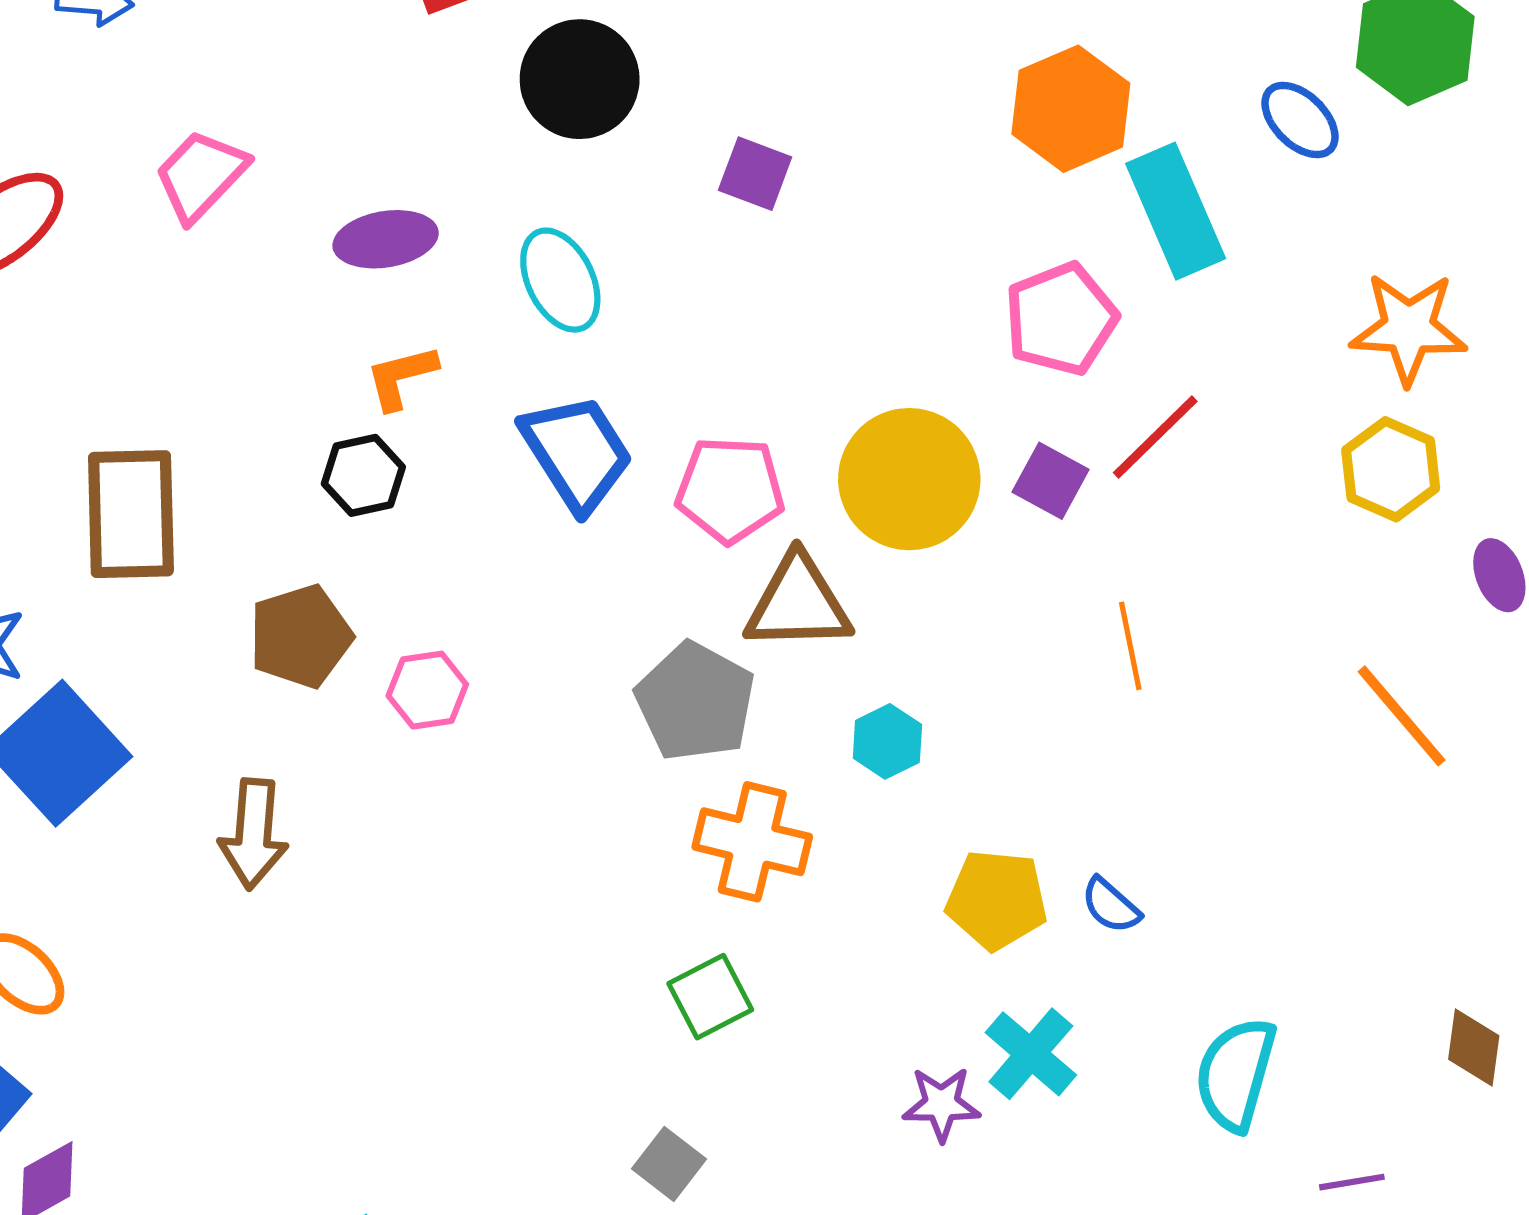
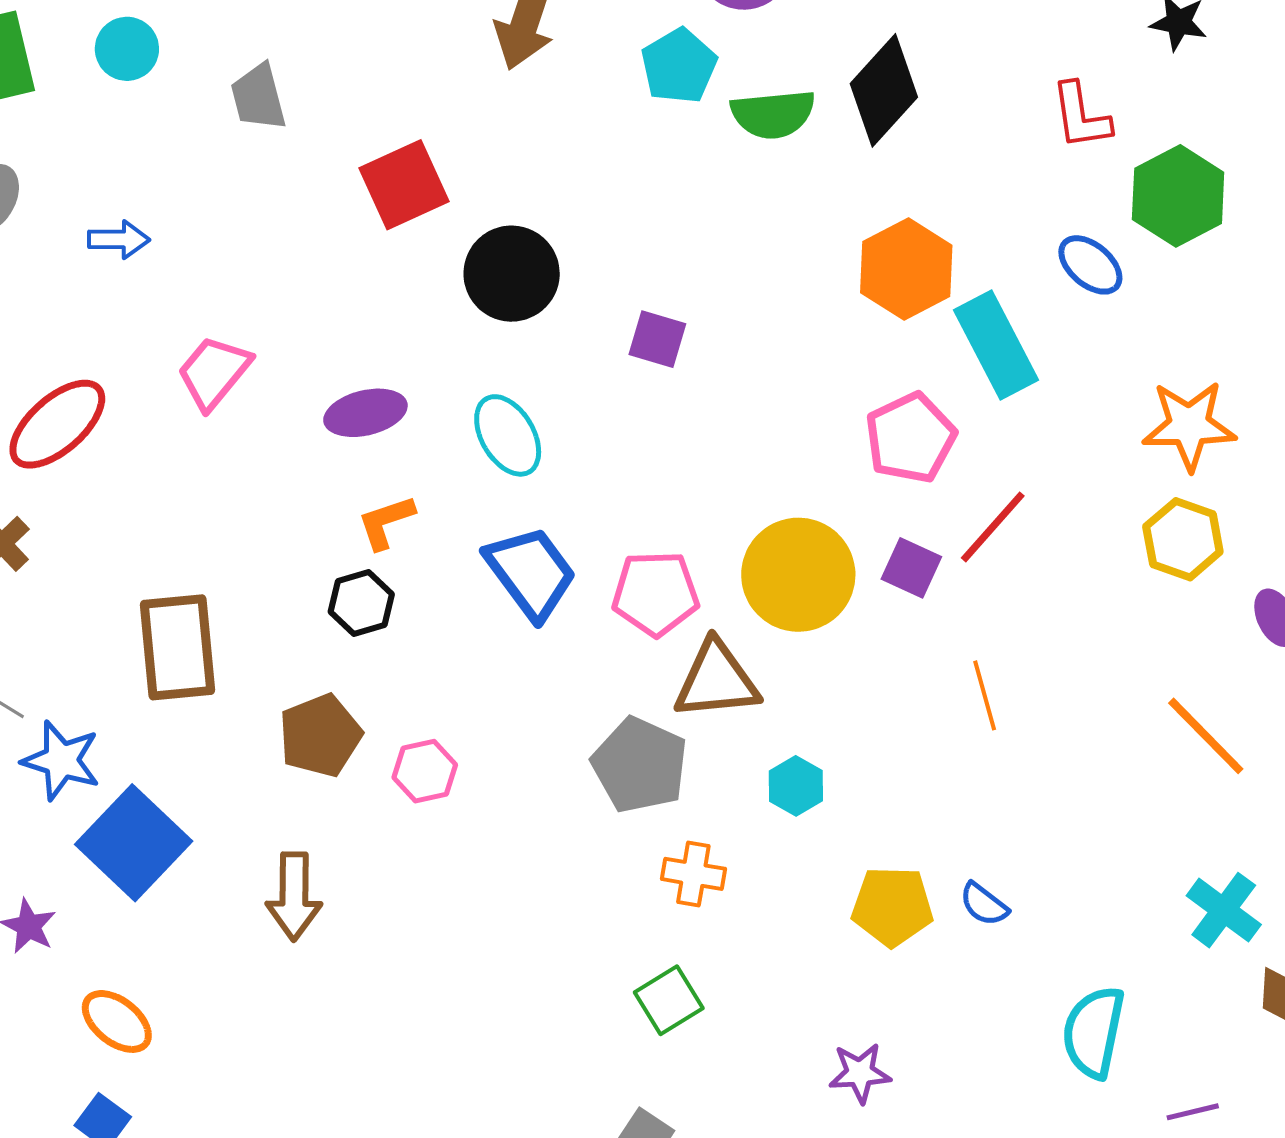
orange cross: (752, 842) -> (693, 874), size x0.7
cyan cross: (1031, 1054) -> (1224, 910), moved

